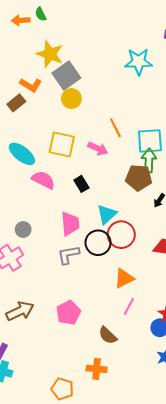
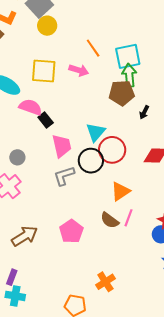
black rectangle: (81, 184) -> (46, 120), moved
brown semicircle: (108, 335) -> (110, 220), moved
orange cross: (97, 369) -> (105, 282), turned -30

